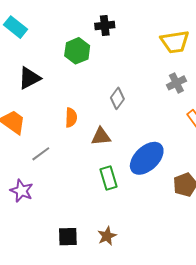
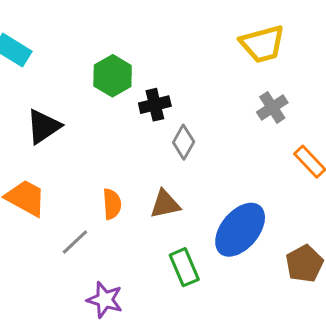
black cross: (105, 25) -> (155, 105), moved
orange semicircle: (71, 118) -> (112, 204), moved
purple star: (22, 191) -> (105, 300), moved

